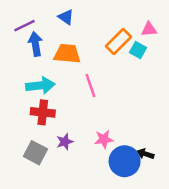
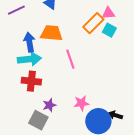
pink triangle: (149, 29) -> (108, 13), moved
blue arrow: (35, 44) -> (29, 42), moved
gray square: (35, 153) -> (38, 120), moved

